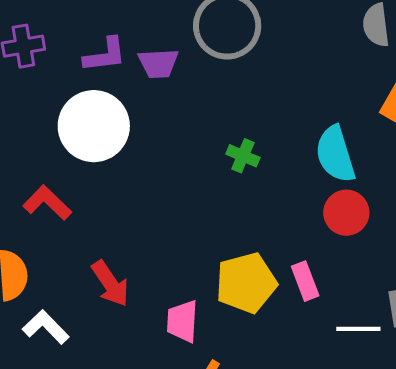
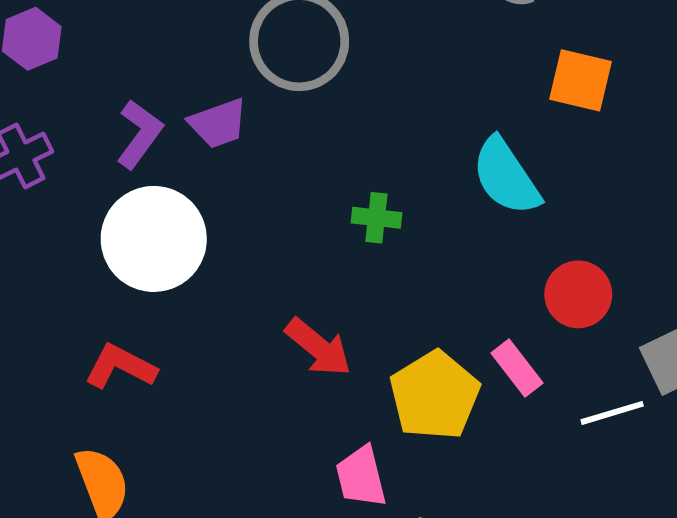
purple L-shape: (105, 55) -> (140, 134), turned -30
red circle: (346, 213) -> (578, 294), moved
red arrow: (110, 284) -> (318, 347), moved

